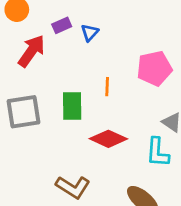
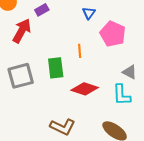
blue triangle: (90, 33) -> (89, 13), moved
pink pentagon: (154, 68) -> (113, 34), turned -30

